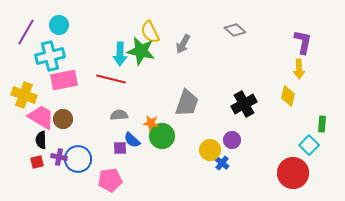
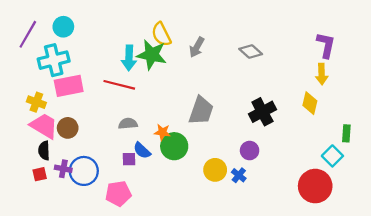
gray diamond: (235, 30) -> (251, 51), moved
yellow cross: (24, 95) -> (36, 102), moved, size x0.7
yellow circle: (210, 150) -> (215, 170), moved

